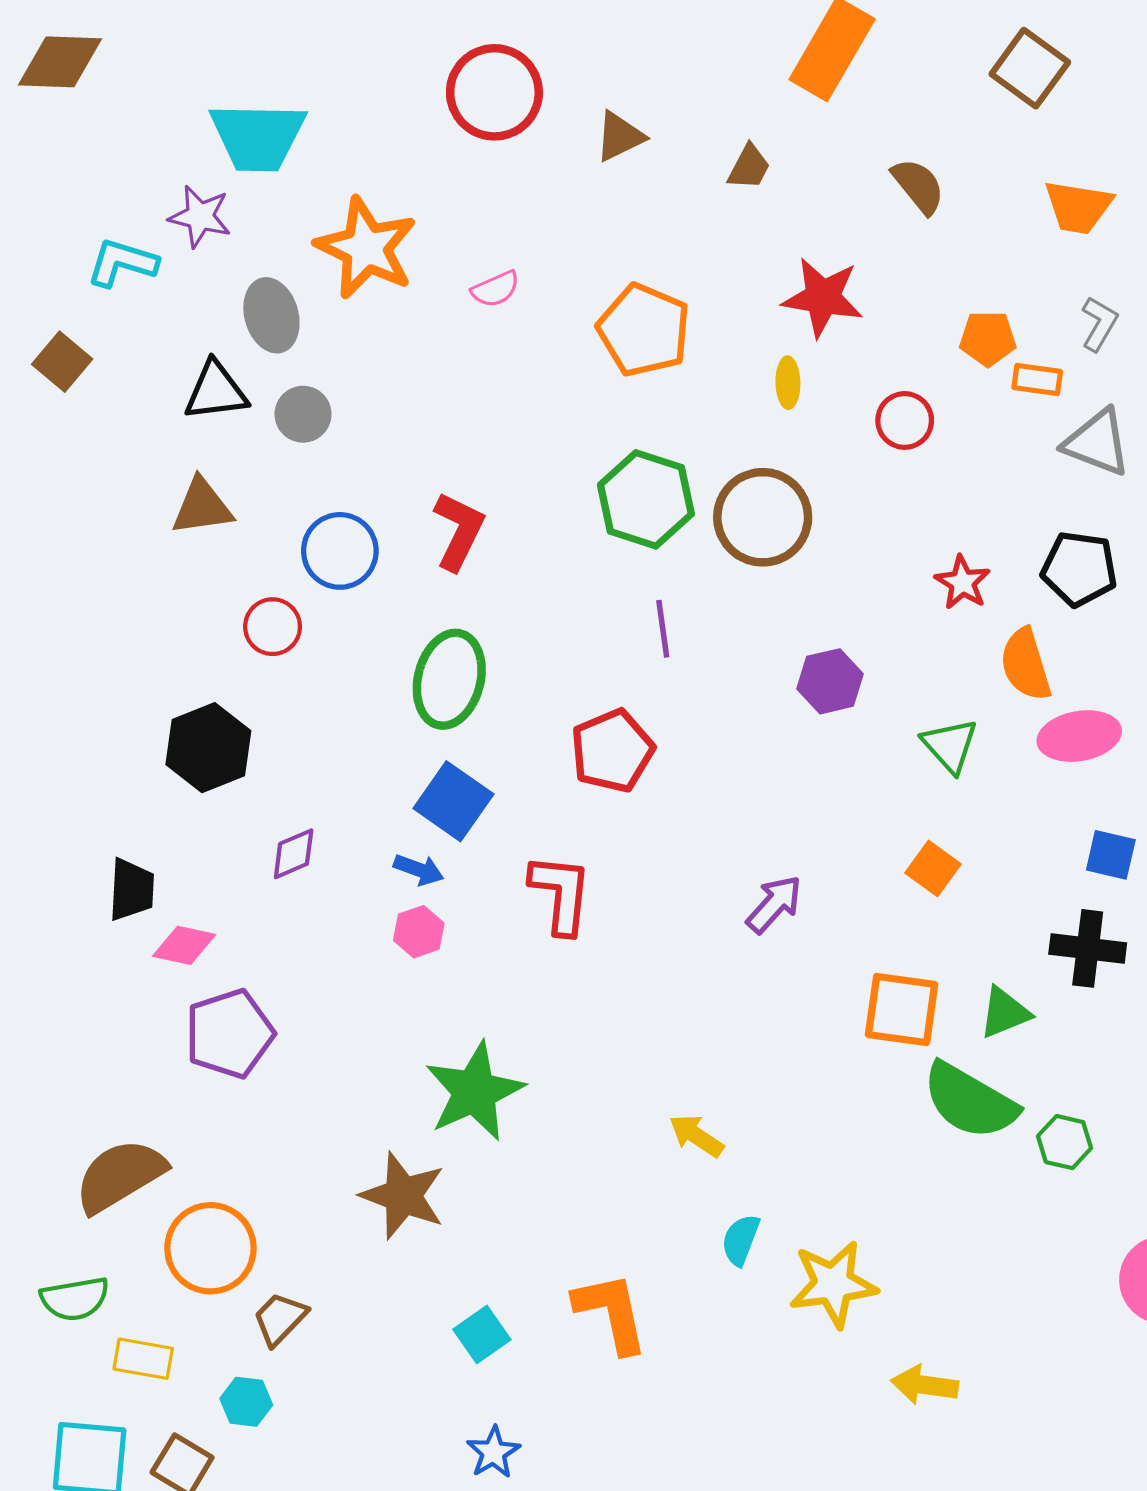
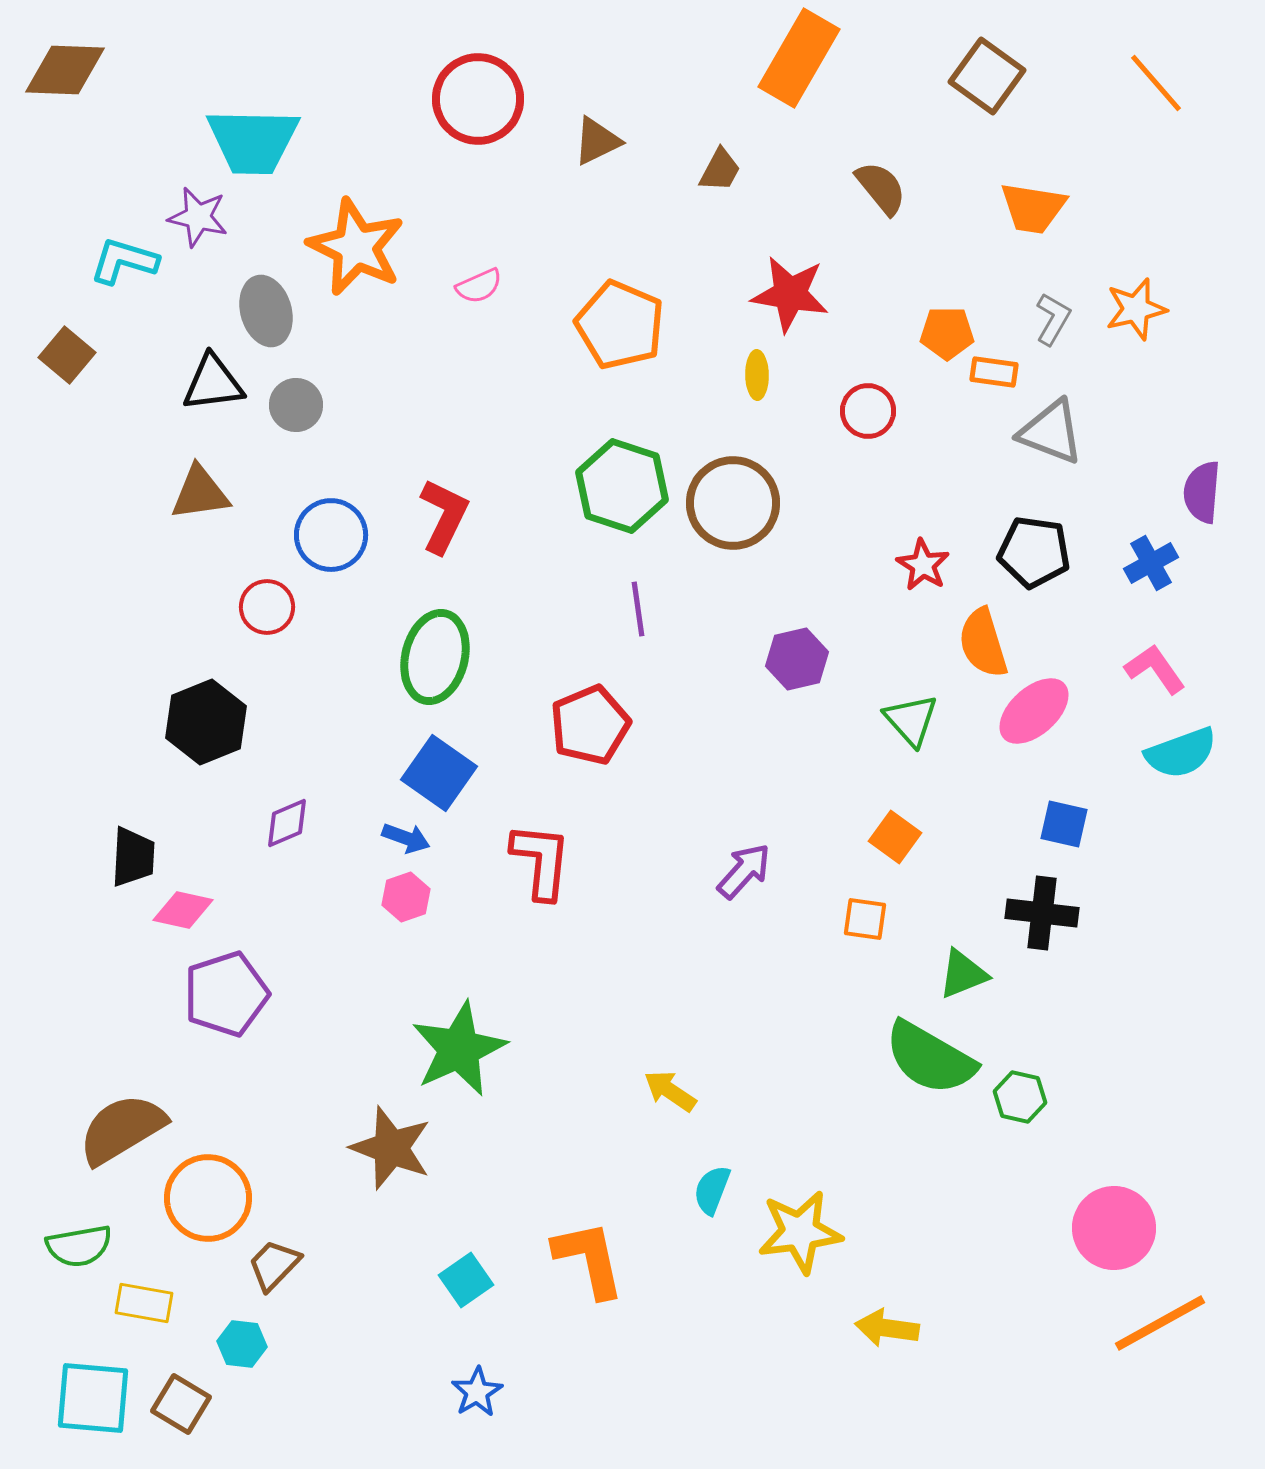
pink ellipse: (1079, 736) -> (1034, 711), turned -32
orange square: (902, 1010) -> (865, 919), moved, size x0.6

